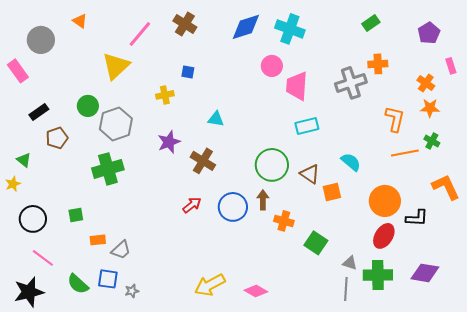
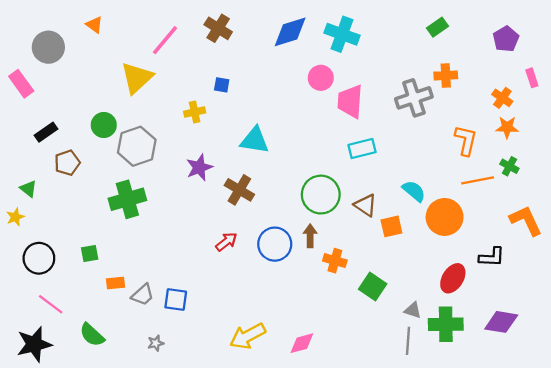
cyan triangle: (216, 119) -> (255, 140), size x1.5
orange circle: (385, 201) -> (445, 217), moved
blue square: (108, 279) -> (176, 300), moved
pink diamond: (256, 291) -> (302, 343), turned -45

